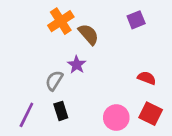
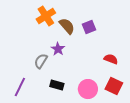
purple square: (136, 20) -> (89, 27), moved
black rectangle: (61, 111) -> (57, 85), moved, turned -56

